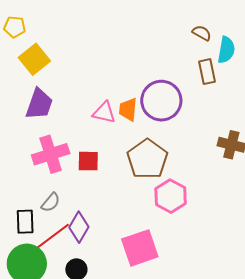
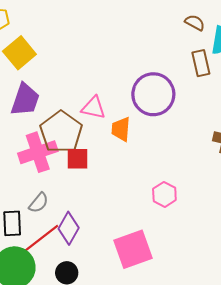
orange trapezoid: (128, 109) -> (121, 129), moved
brown pentagon: (147, 159) -> (61, 132), moved
pink hexagon: (171, 196) -> (164, 194), size x0.7

